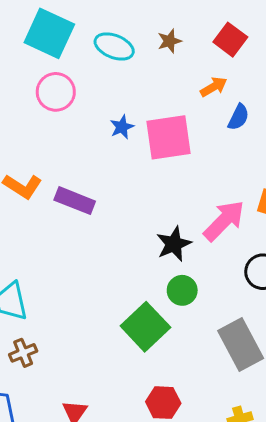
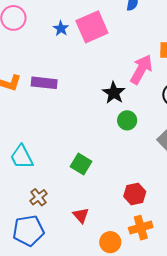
green square: (145, 327) -> (81, 164), moved, size x0.7
brown cross: (23, 353) -> (38, 197), moved

